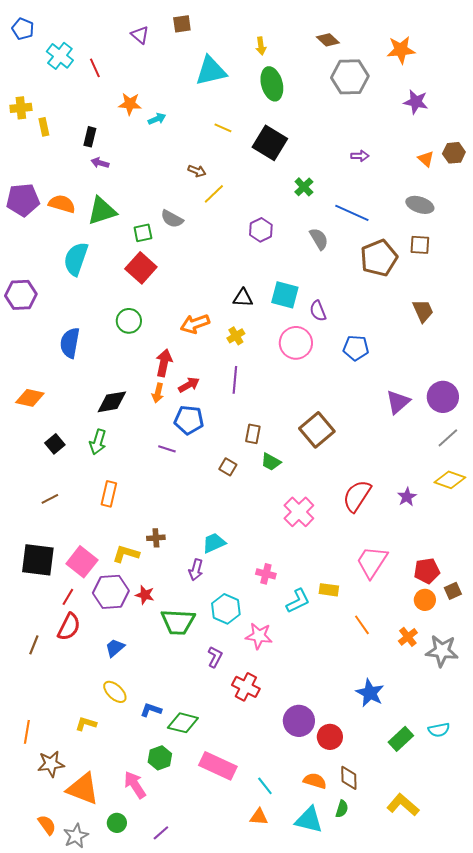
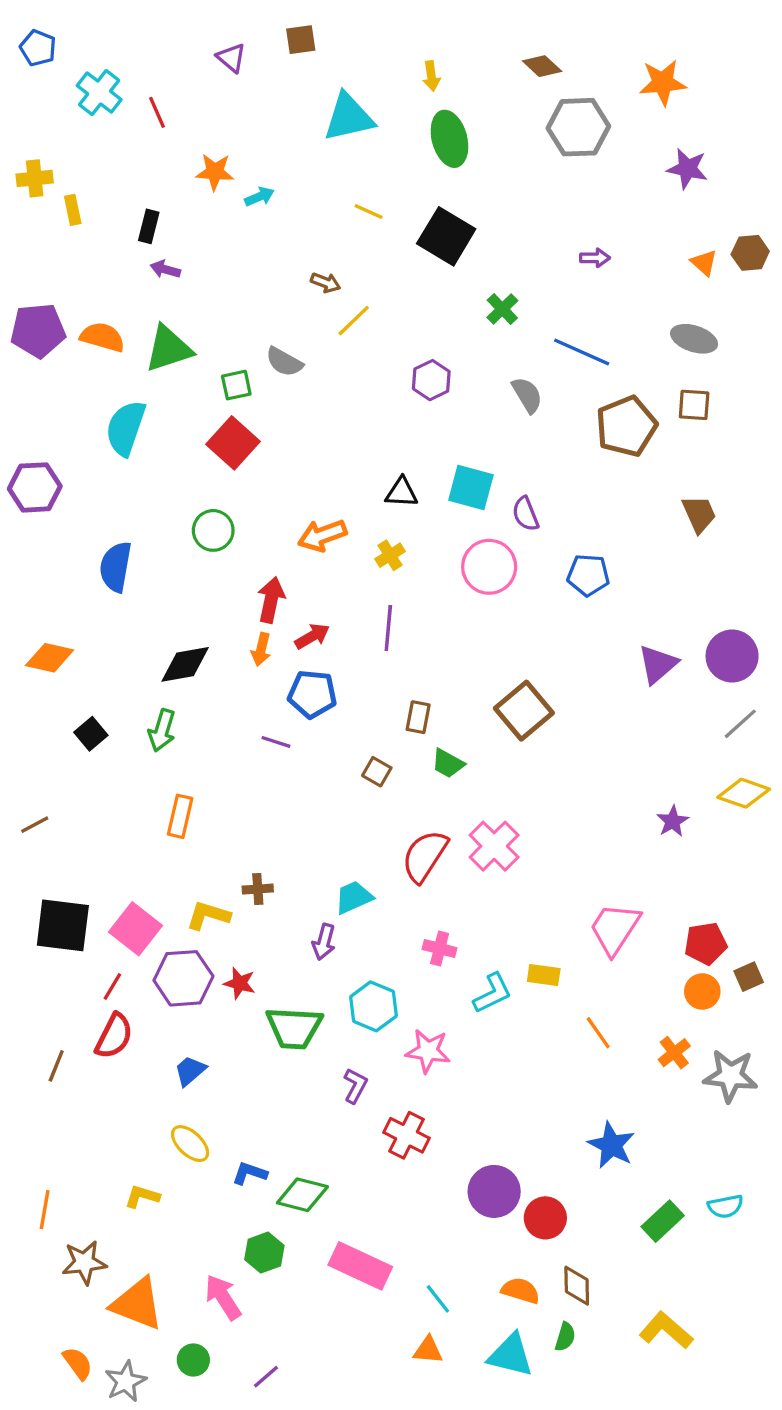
red semicircle: (357, 496) -> (425, 856), moved
brown line: (50, 499) -> (35, 825), moved

